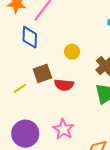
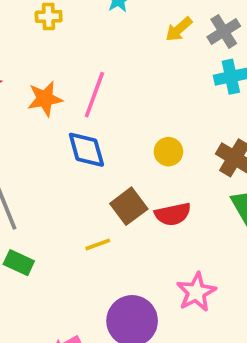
yellow line: (20, 88) -> (98, 245), turned 32
pink star: (63, 129) -> (196, 292), turned 30

